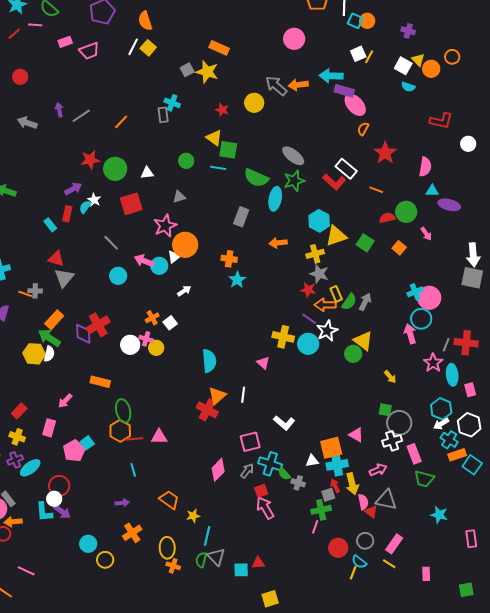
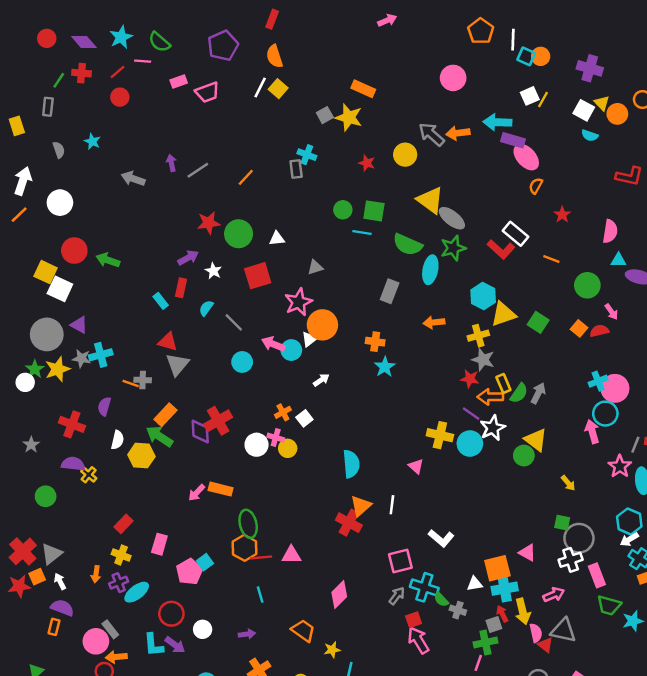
purple cross: (408, 31) -> (590, 68), size x1.5
red circle: (20, 77) -> (120, 97), moved
yellow triangle: (214, 138) -> (430, 200), moved, size x1.4
red star: (385, 153) -> (562, 215), size x0.6
green circle: (186, 161) -> (343, 210), moved
cyan semicircle: (85, 207) -> (206, 308), moved
red semicircle: (387, 218) -> (599, 331), moved
white semicircle: (49, 354) -> (117, 440), moved
pink arrow: (65, 401) -> (197, 493), moved
pink diamond: (218, 470) -> (339, 595), moved
white circle: (54, 499) -> (203, 629), moved
cyan star: (439, 515) -> (633, 621), moved, turned -30

